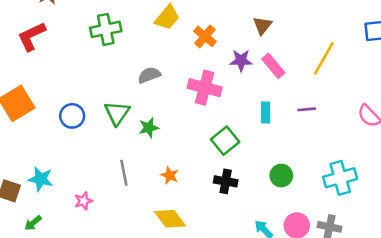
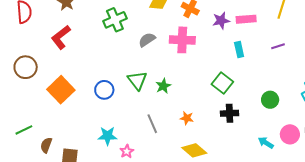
pink rectangle: (273, 66) -> (246, 19), turned -42
gray semicircle: (149, 75) -> (147, 40), moved
pink cross: (205, 88) -> (182, 40), moved
cyan rectangle: (266, 112) -> (239, 49), moved
cyan star: (41, 179) -> (107, 136), moved

